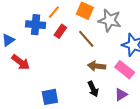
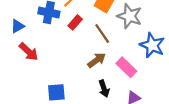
brown arrow: (97, 66) -> (97, 60), moved, turned 132
pink rectangle: (125, 70) -> (126, 67), moved

